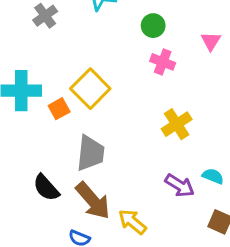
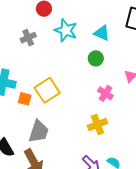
pink cross: (163, 62) -> (105, 93), moved
orange square: (59, 109) -> (25, 99), turned 32

